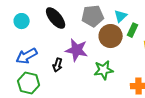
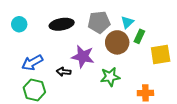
black ellipse: (56, 18) -> (62, 24), turned -60
cyan circle: (22, 21) -> (19, 24), moved
black arrow: (58, 65) -> (64, 72), turned 80

